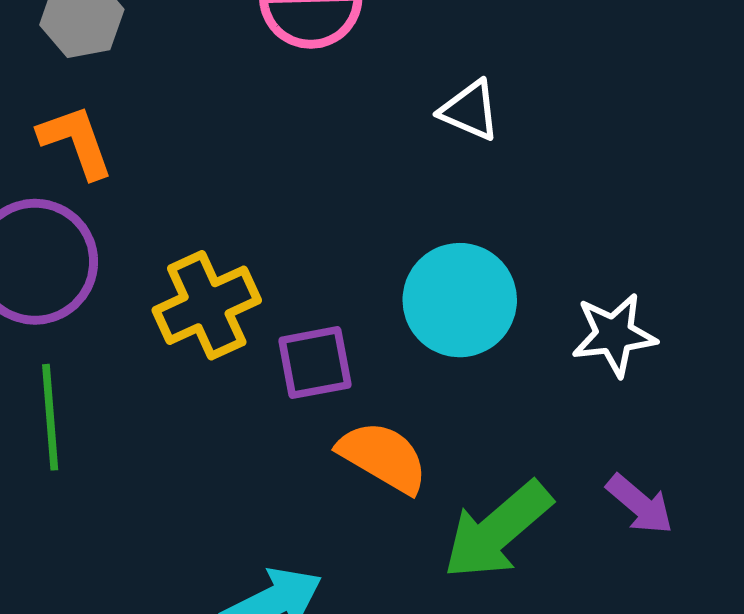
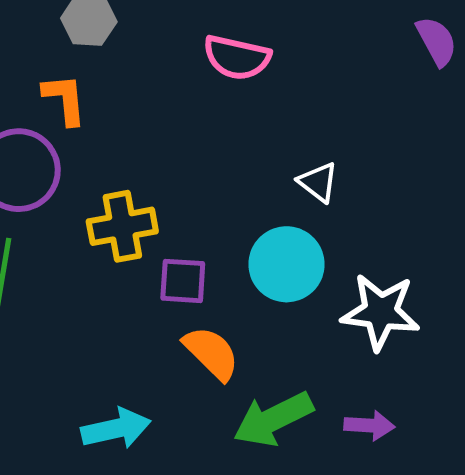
white triangle: (470, 110) -> (318, 182), moved
white star: (614, 335) -> (380, 312), size x1.4
purple arrow: (640, 504) -> (369, 425), turned -51

